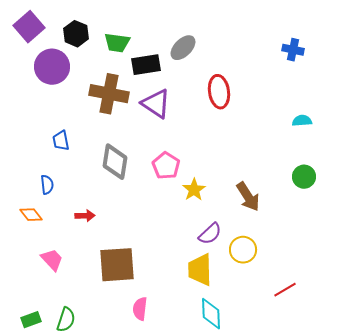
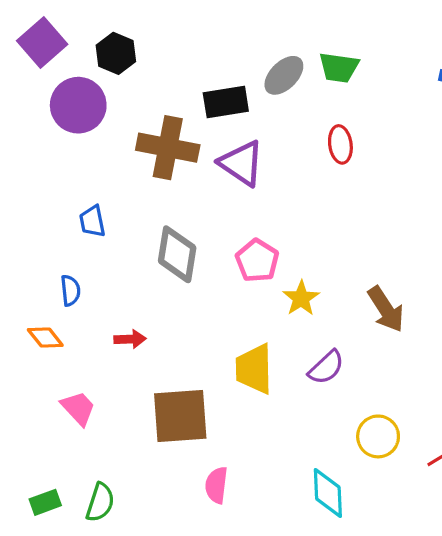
green trapezoid: (117, 43) -> (339, 68), moved
red ellipse: (219, 92) -> (340, 144), size x0.7
yellow circle: (243, 250) -> (378, 436), moved
yellow trapezoid: (200, 270) -> (254, 369), moved

